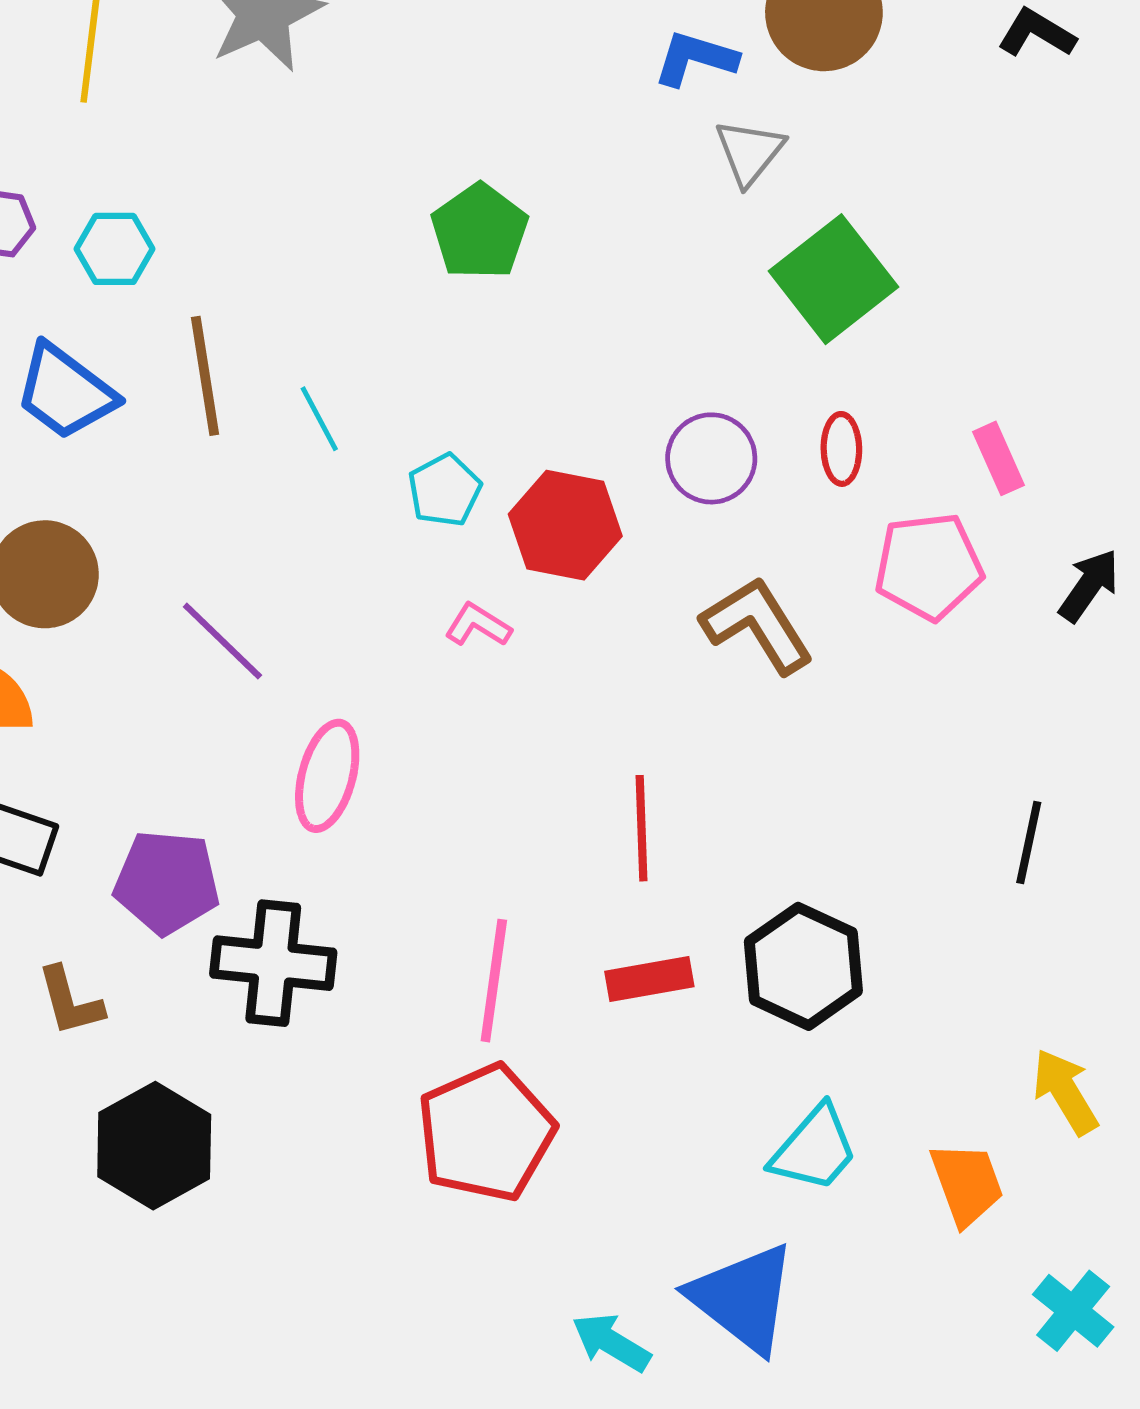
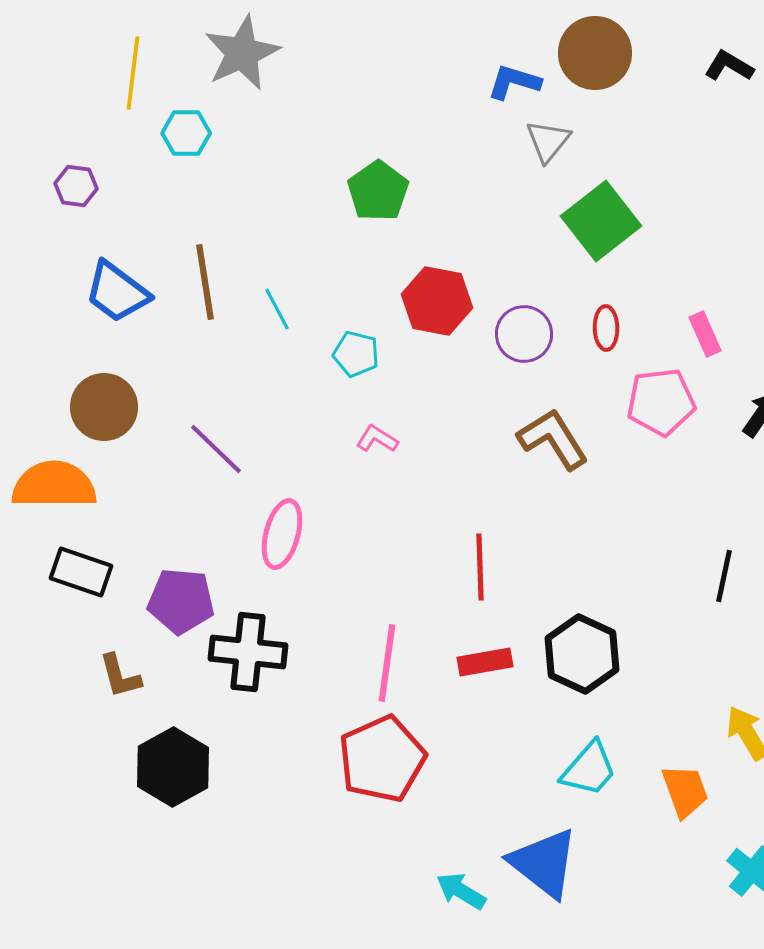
cyan hexagon: (115, 249) -> (186, 133), moved
cyan pentagon: (445, 490) -> (356, 354), turned -30
red hexagon: (565, 525) -> (437, 301), moved

